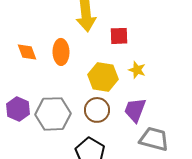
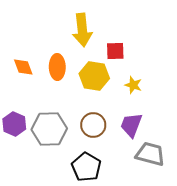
yellow hexagon: (103, 77) -> (94, 76), moved

